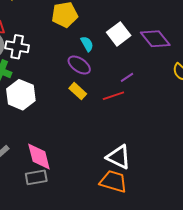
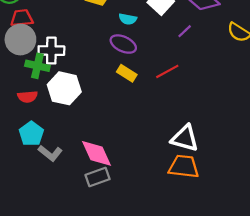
cyan semicircle: (87, 44) -> (128, 19), turned 140
white cross: (17, 47) -> (51, 51), moved
purple line: (127, 77) -> (185, 31), moved

